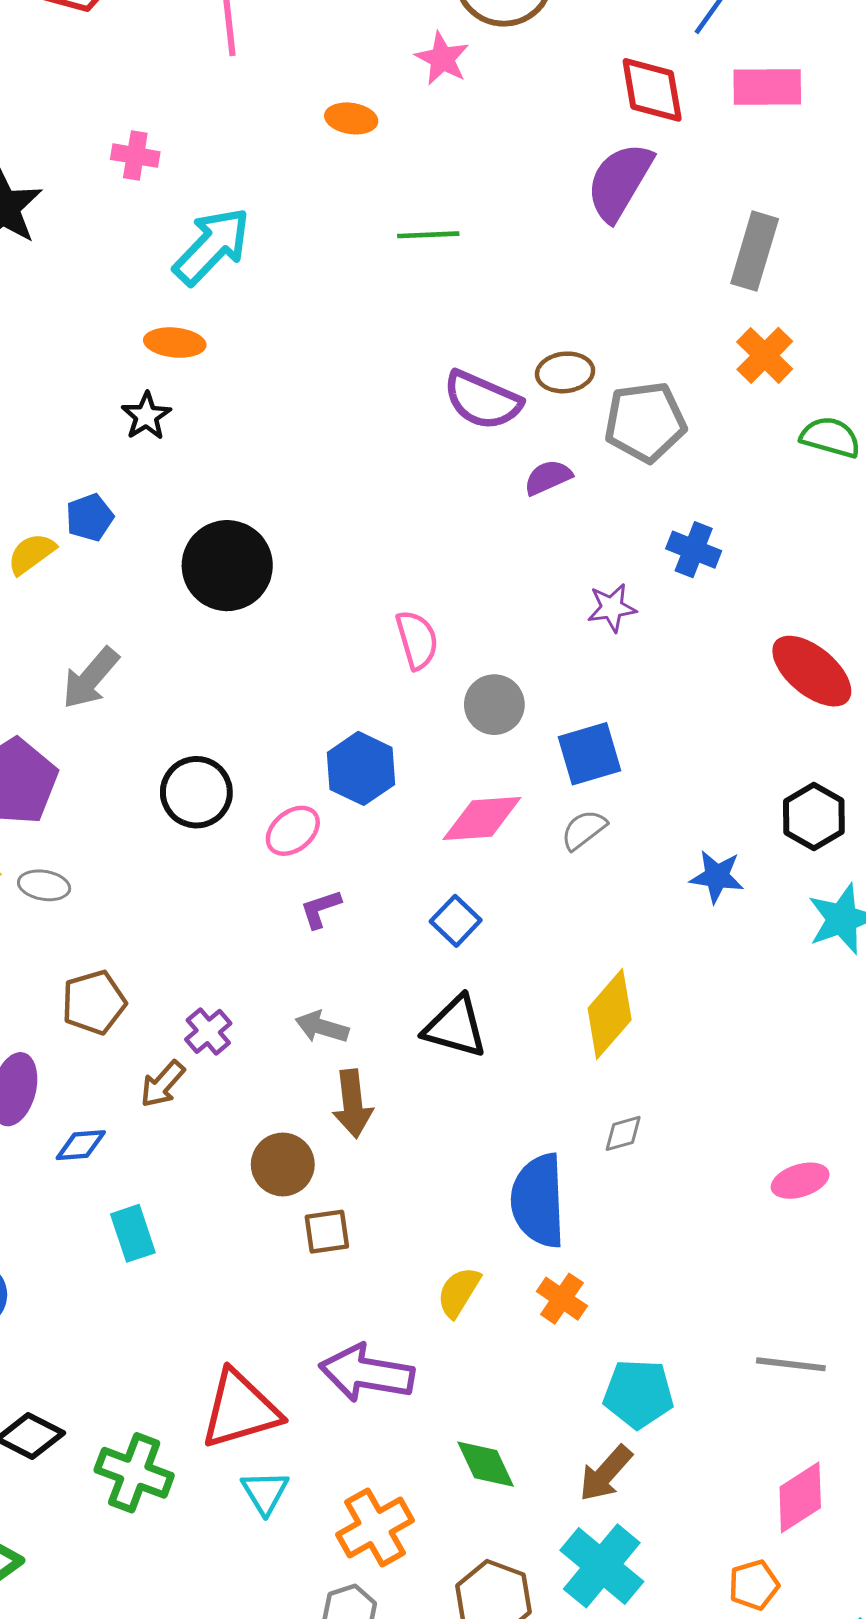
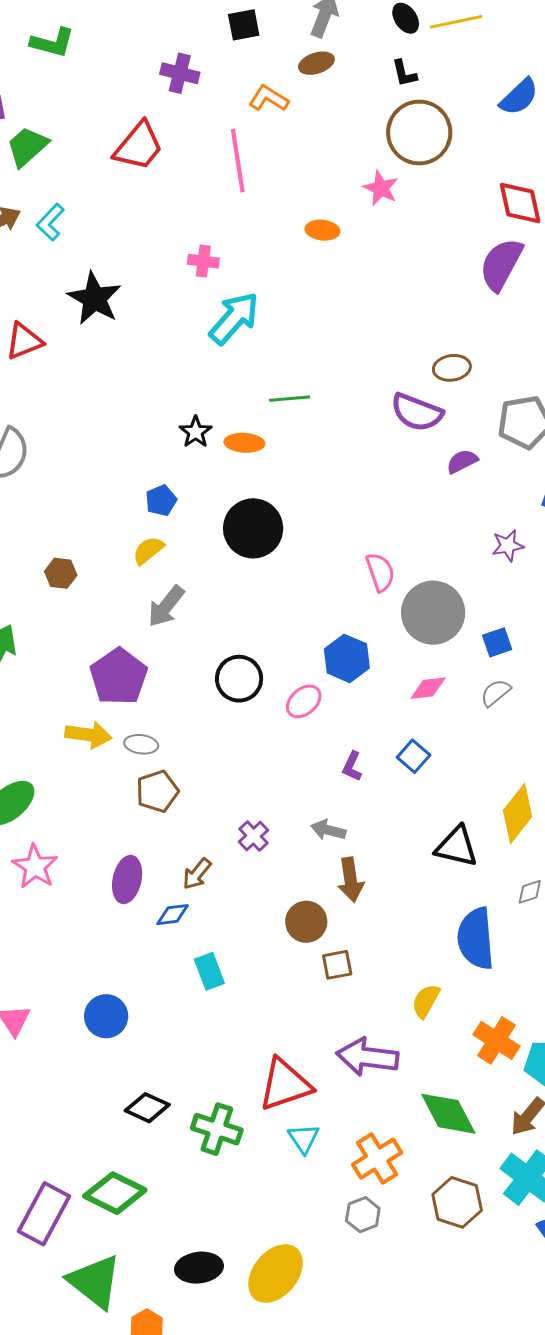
pink cross: (135, 156) -> (203, 261), moved
green line: (428, 235) -> (290, 399), moved
orange ellipse: (175, 343) -> (244, 443), moved
brown ellipse: (565, 372) -> (452, 368), moved
yellow semicircle: (31, 554) -> (148, 550), moved
gray circle: (494, 705) -> (433, 613), size x1.6
blue square: (590, 754) -> (497, 642), size x0.7
pink diamond: (482, 819) -> (428, 688), size x0.7
purple L-shape: (320, 909) -> (352, 766), moved, turned -44
brown pentagon: (94, 1002) -> (157, 791), moved
black triangle: (455, 1027) -> (457, 847), moved
brown arrow: (163, 1084) -> (197, 874), moved
orange cross: (562, 1299) -> (497, 1040), moved, size x1.4
green diamond: (486, 1464) -> (448, 1114), size x1.4

